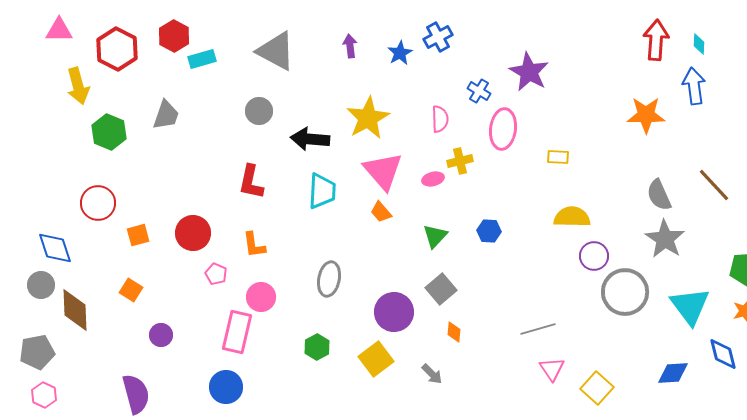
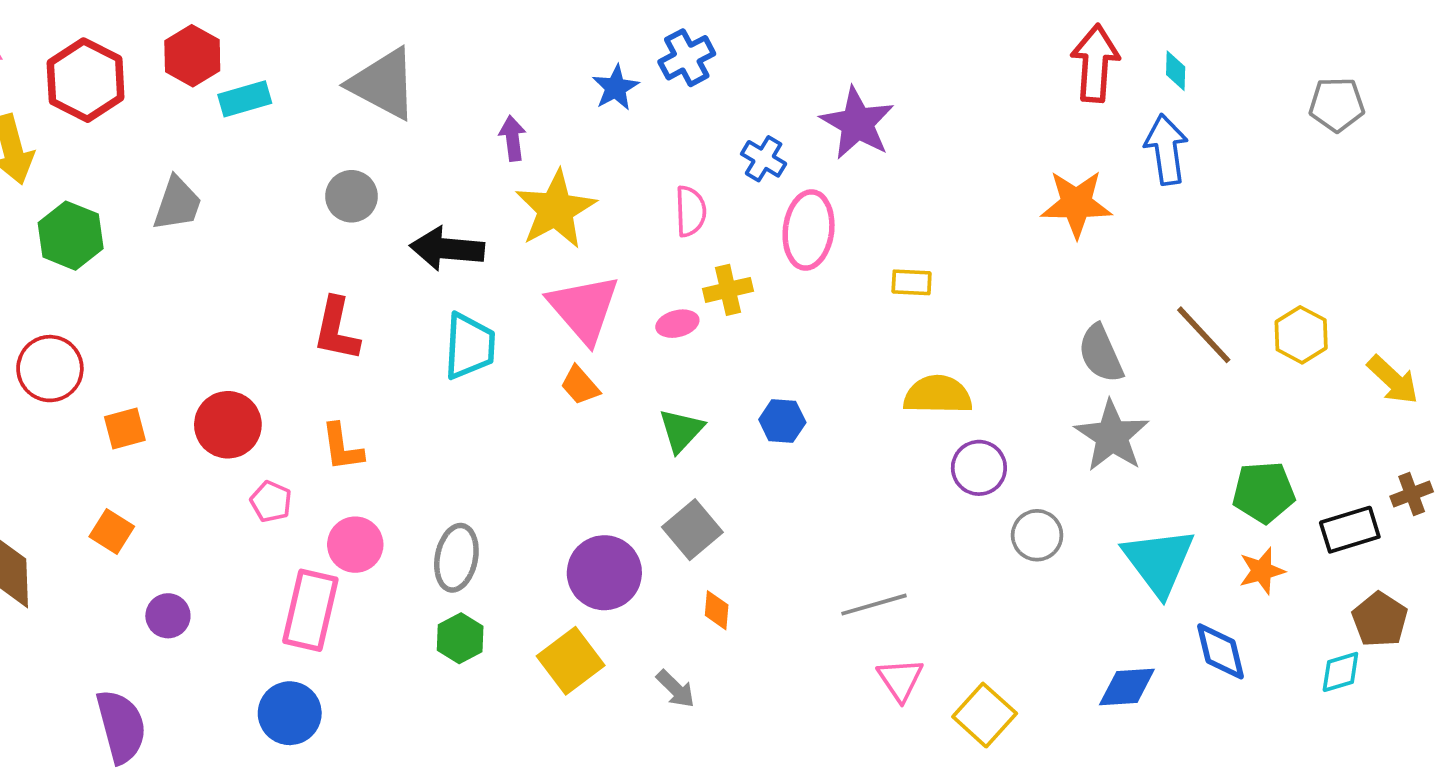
purple arrow: (350, 46) -> (513, 138), moved
gray ellipse: (329, 279) -> (456, 558), moved
gray circle: (625, 292) -> (1037, 535), size x0.6

